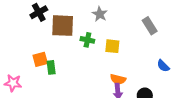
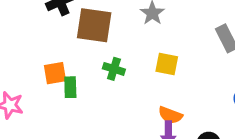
green cross: (87, 40) -> (114, 69), moved

